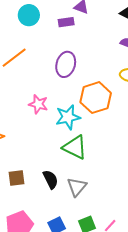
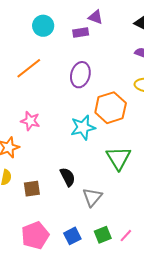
pink star: (38, 104) -> (30, 121), moved
green triangle: (75, 147) -> (118, 158), moved, turned 32
black semicircle: (51, 179) -> (68, 177), moved

